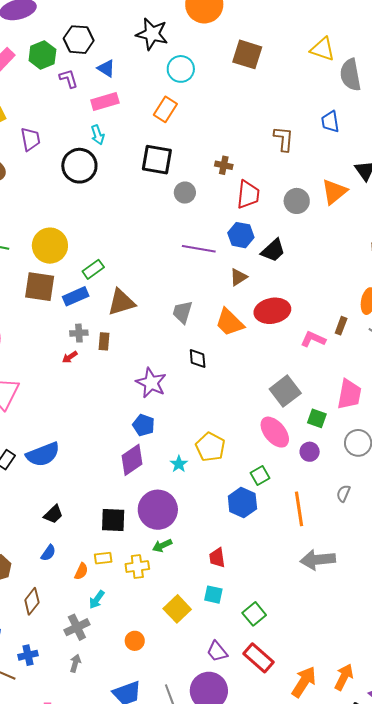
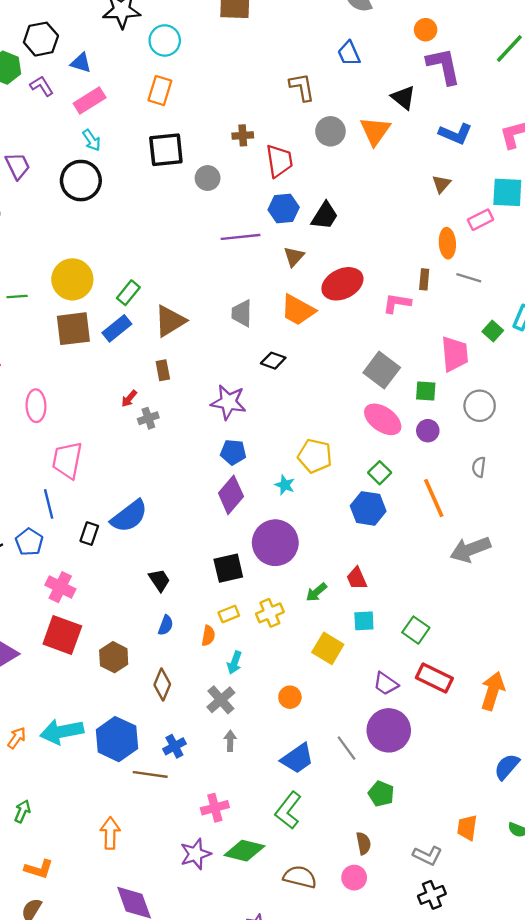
gray circle: (297, 201) -> (330, 131), moved
gray cross: (79, 333) -> (148, 418), moved
black diamond: (198, 359) -> (273, 361), turned -50
black trapezoid: (53, 514) -> (159, 580), turned -65
green arrow: (162, 546) -> (316, 592), moved

